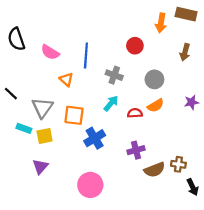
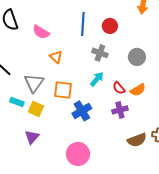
red circle: (135, 46) -> (110, 26), moved
blue line: (86, 55) -> (83, 24), moved
orange semicircle: (156, 106) -> (138, 90), moved
red semicircle: (135, 113) -> (119, 88), turned -128
yellow square: (45, 136) -> (36, 109), turned 35
purple cross: (136, 150) -> (120, 110), moved

